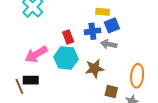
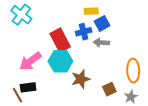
red rectangle: (68, 37) -> (60, 40), size x1.6
brown star: (94, 68) -> (81, 79), moved
brown square: (111, 91) -> (109, 89), turned -32

